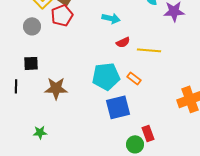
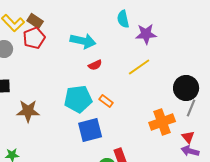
cyan arrow: (111, 18) -> (83, 41), size x1.4
yellow line: (149, 50) -> (139, 67), moved, turned -40

